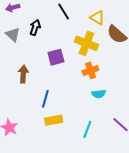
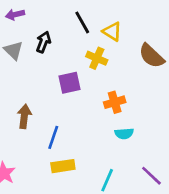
yellow triangle: (97, 18) -> (112, 31), moved
yellow cross: (86, 43) -> (97, 58), moved, size x0.7
brown arrow: (23, 74) -> (24, 116), moved

